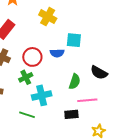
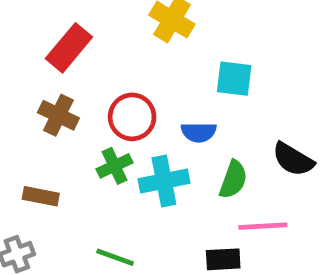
blue semicircle: (57, 53) -> (199, 132), moved
cyan cross: (42, 95) -> (164, 181), moved

